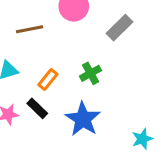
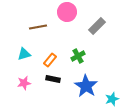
black rectangle: (37, 108) -> (53, 79), moved, turned -32
blue star: (83, 119) -> (86, 86), moved

